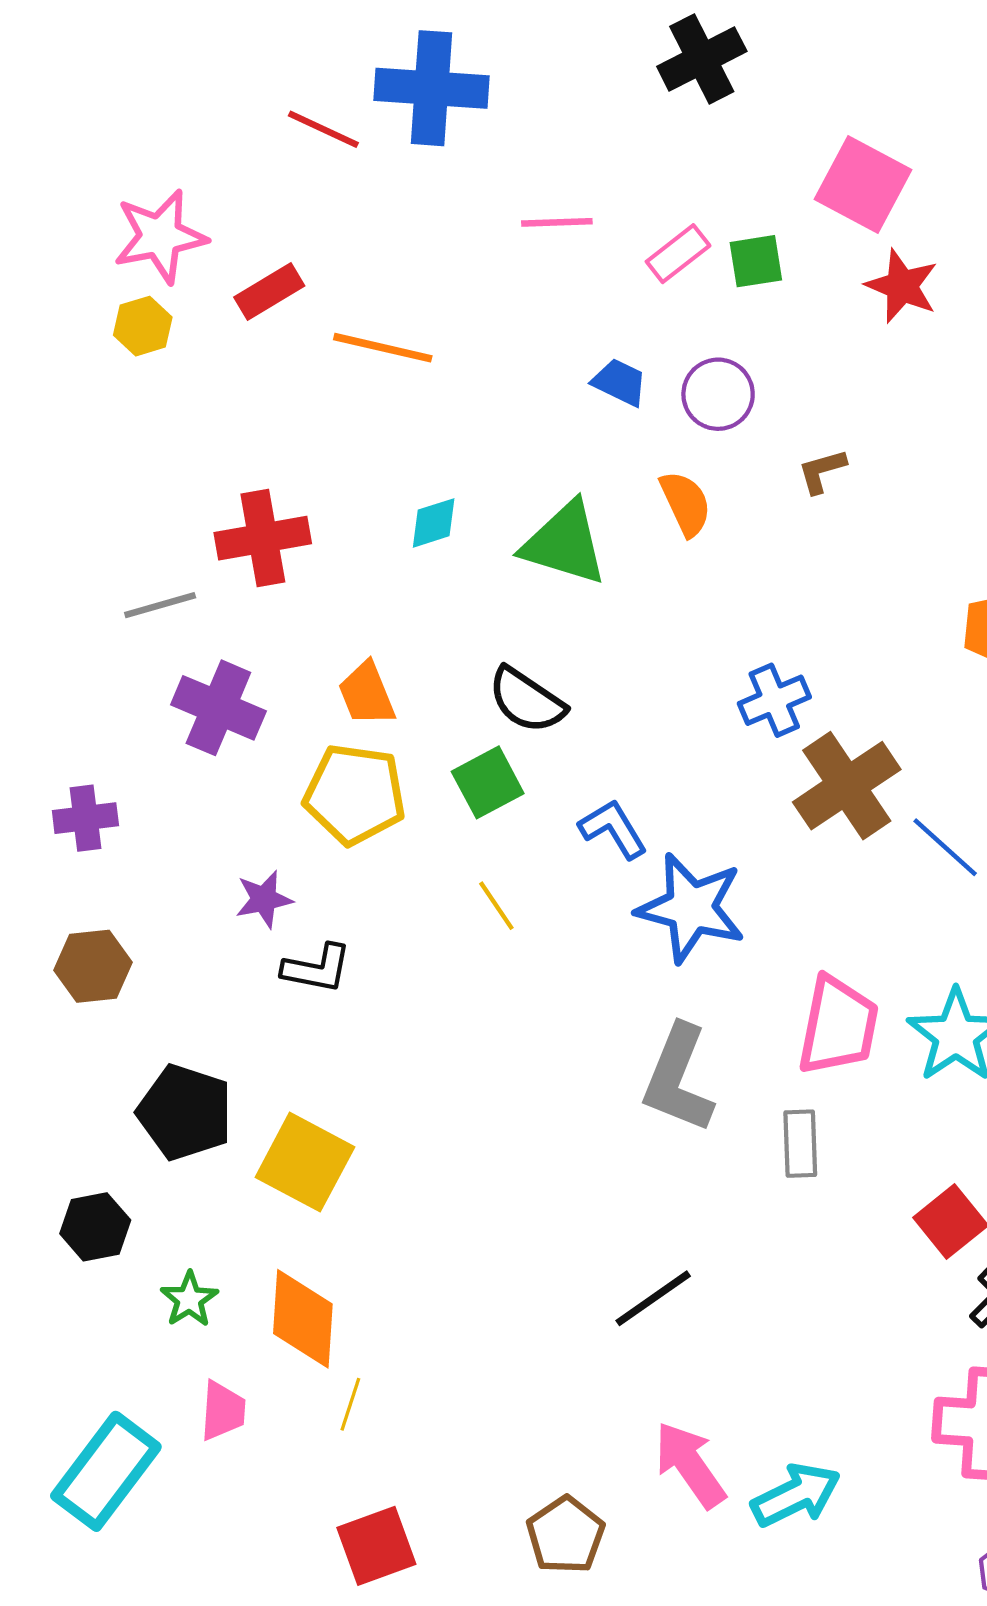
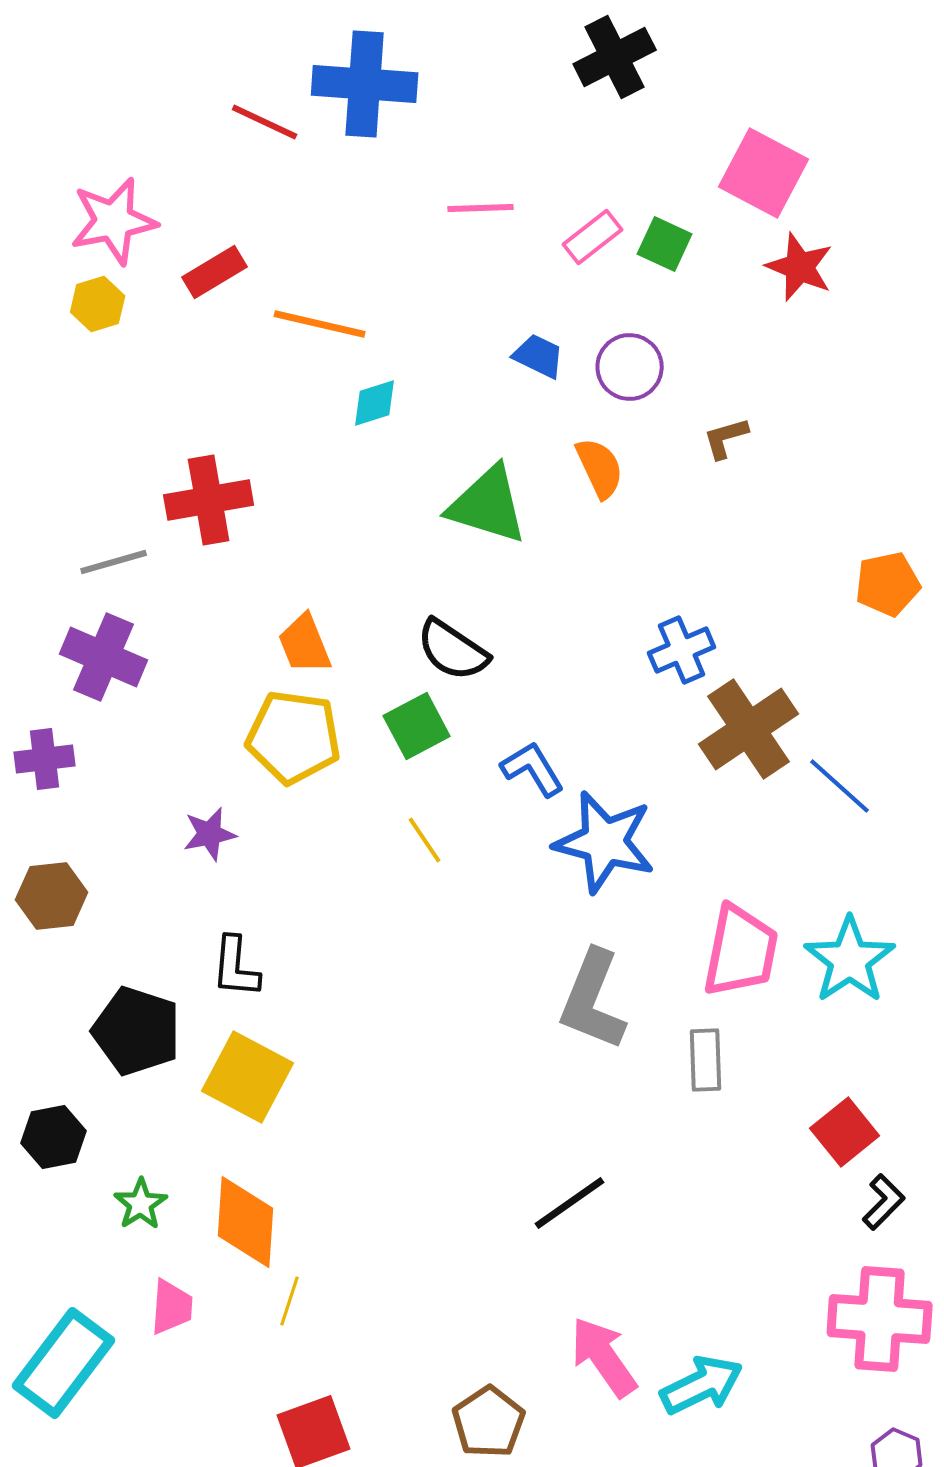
green square: (756, 261) -> (665, 244), turned 34
cyan diamond: (434, 523) -> (375, 403), moved
purple cross: (218, 708) -> (104, 657), moved
black L-shape: (317, 968) -> (236, 967), moved, turned 84

